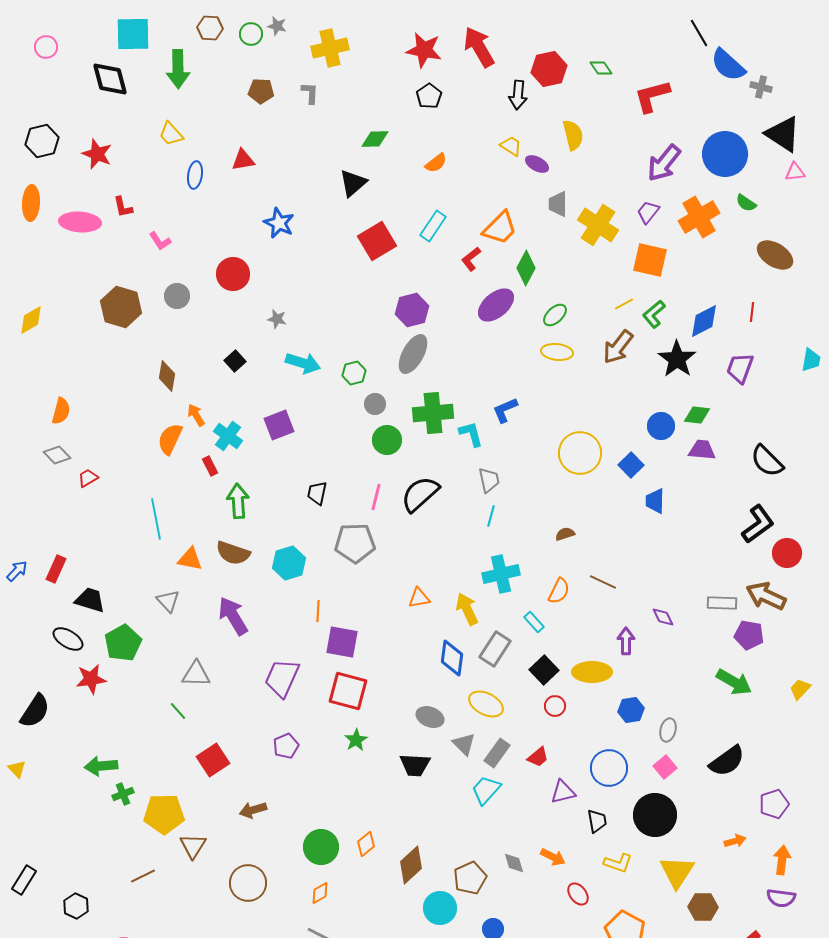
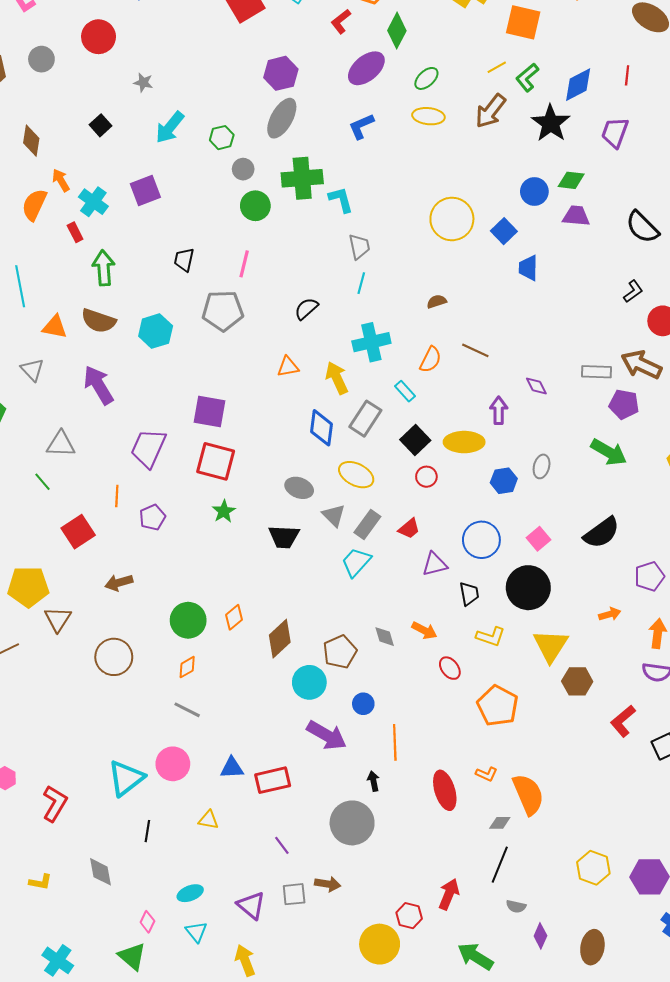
cyan arrow: (303, 363) -> (170, 127), turned 112
blue L-shape: (505, 410) -> (361, 126), moved
black semicircle: (420, 494) -> (306, 309), moved, size x0.6
black L-shape: (758, 524) -> (633, 291), size x0.6
orange line: (318, 611) -> (117, 496), moved
gray ellipse: (668, 730) -> (542, 466), moved

